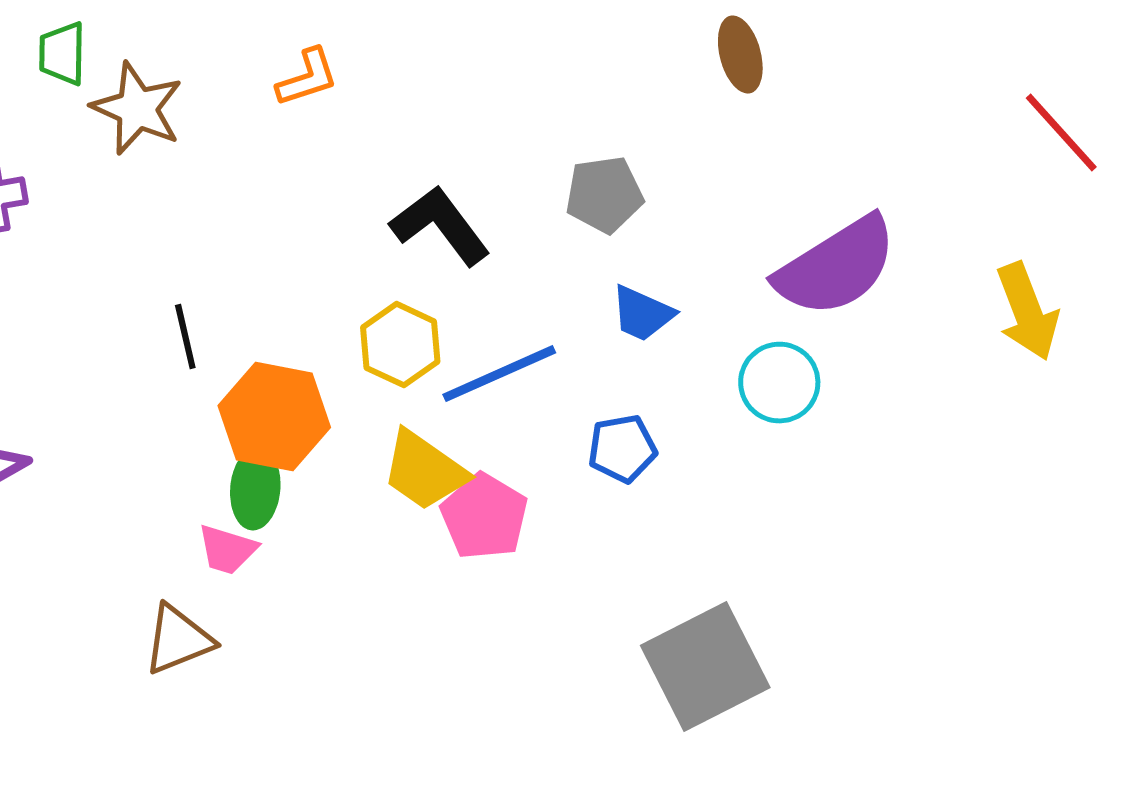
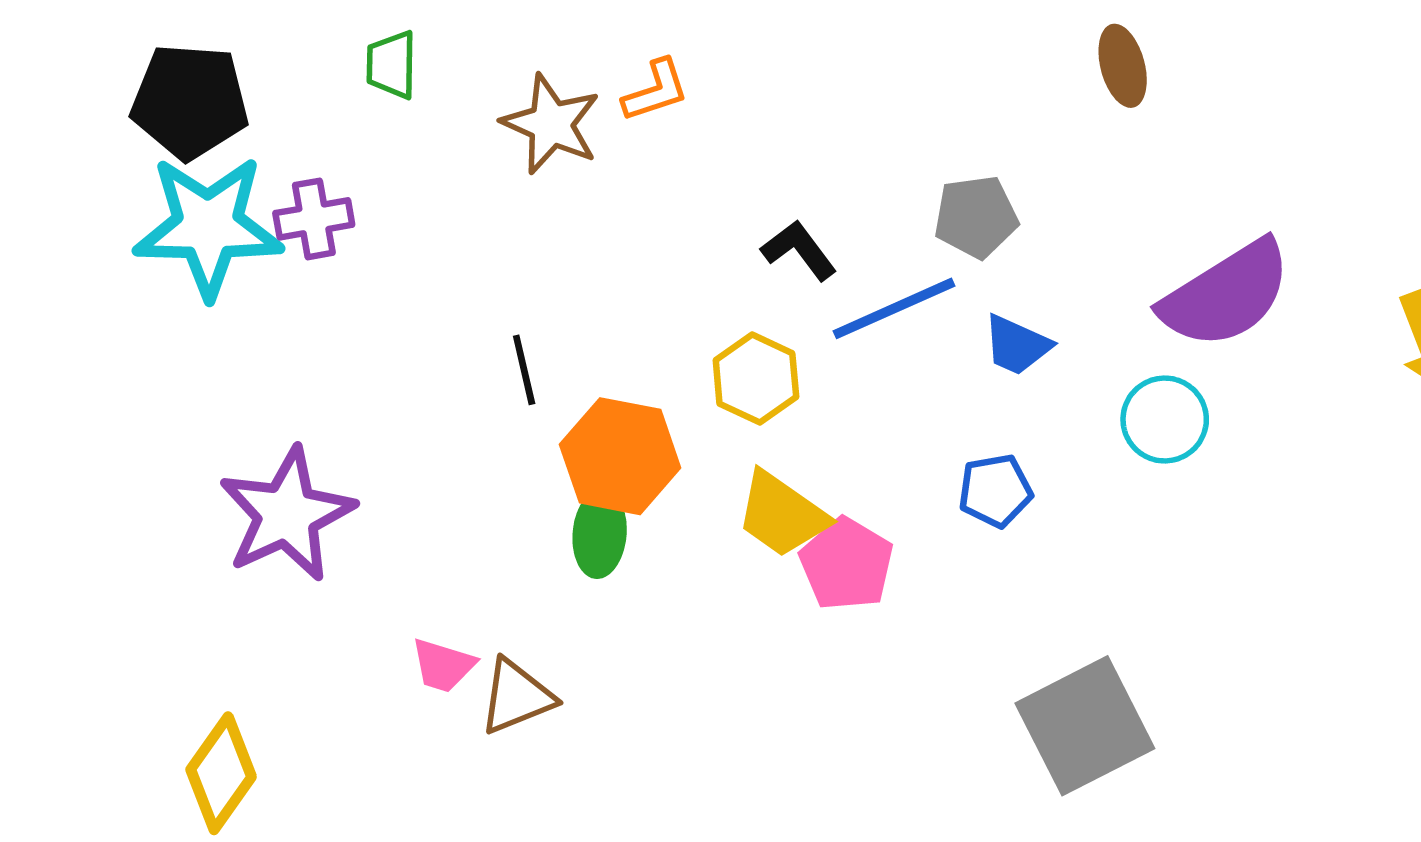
brown star: (137, 109) -> (551, 124), moved
black L-shape: (440, 226) -> (799, 250), size x0.7
blue line: (499, 374) -> (894, 308), moved
pink trapezoid: (227, 550) -> (443, 665), moved

